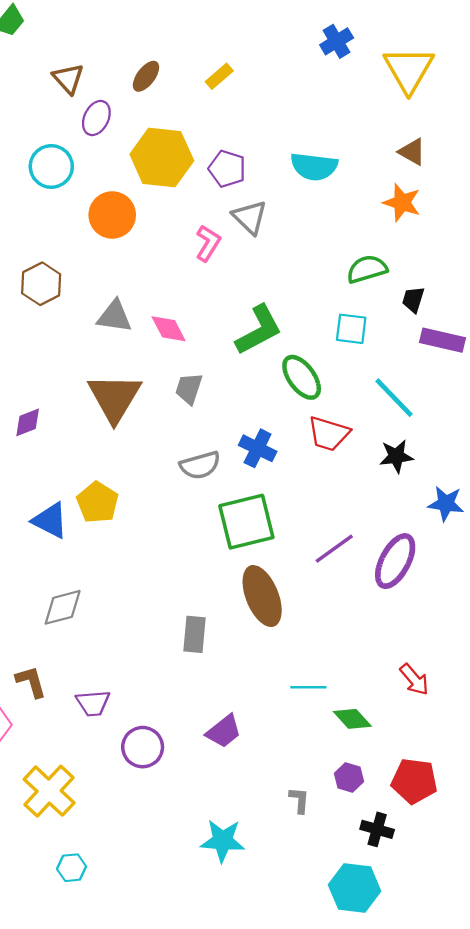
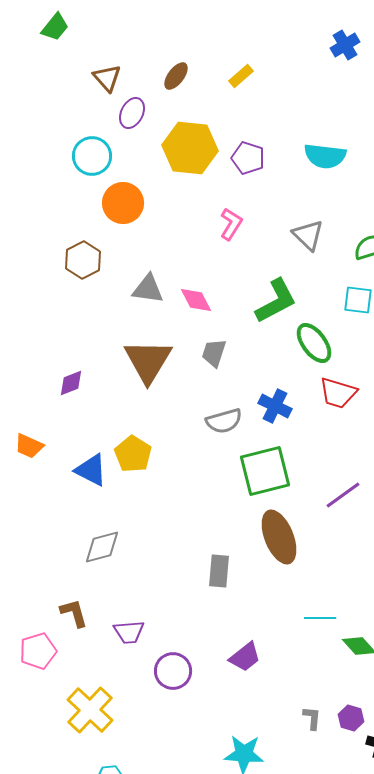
orange circle: (112, 215) -> (123, 203), moved
gray triangle: (250, 217) -> (308, 235), moved
purple hexagon: (349, 778) -> (351, 718), moved

